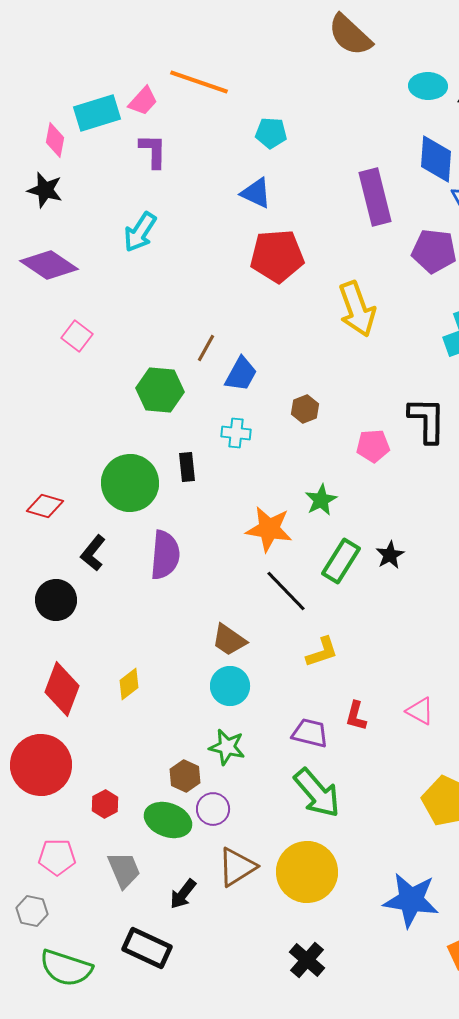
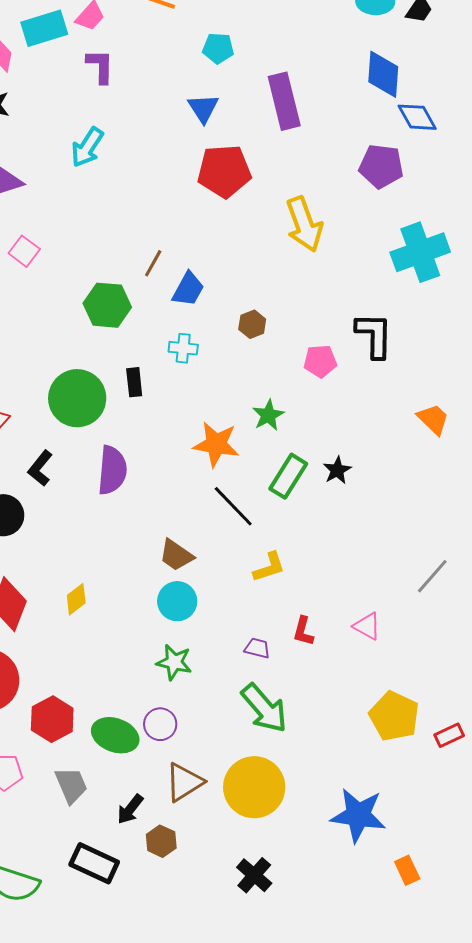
blue triangle: (256, 193) -> (203, 108), turned 32
purple rectangle: (375, 197) -> (284, 101), moved
purple trapezoid: (310, 733) -> (257, 648), size x0.7
brown hexagon: (185, 776) -> (161, 841), moved
red hexagon: (105, 804) -> (52, 719), size x1.6

